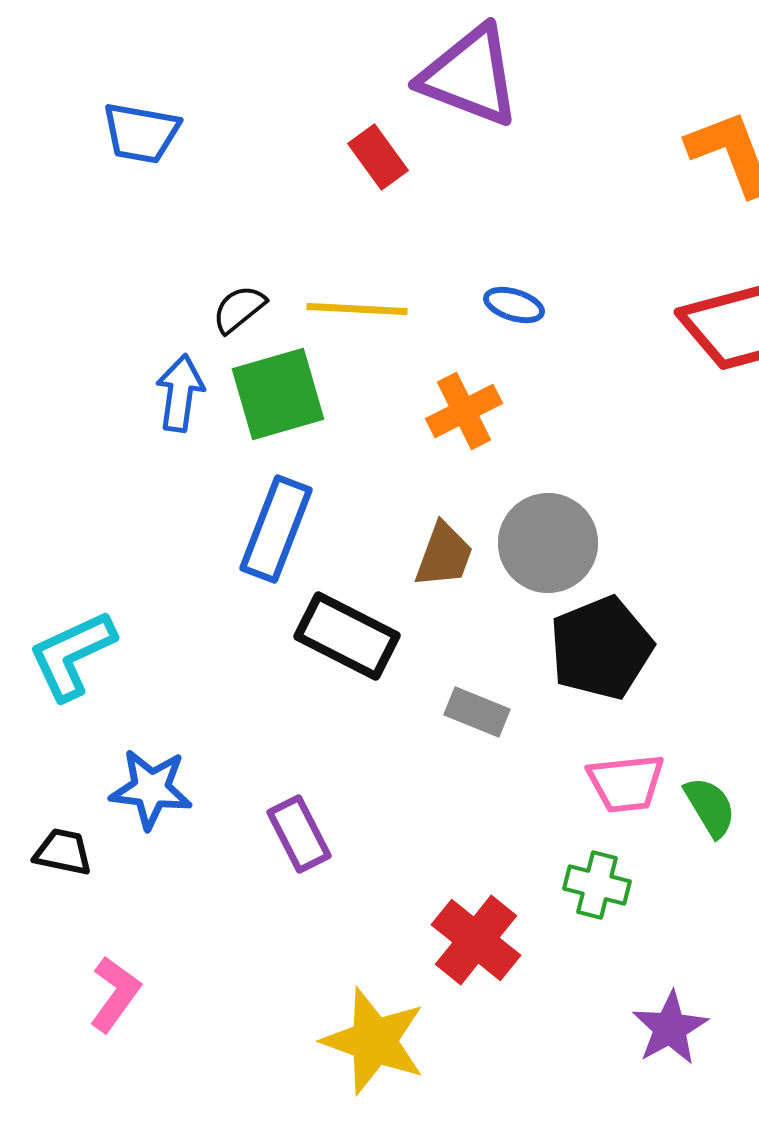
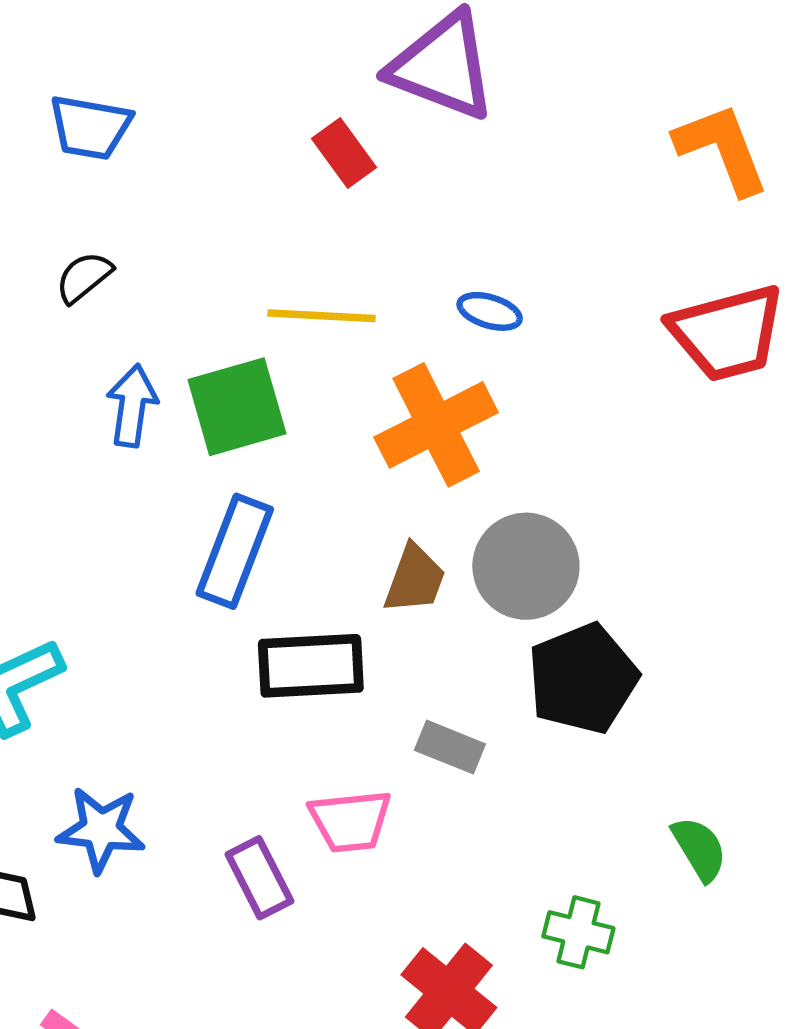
black semicircle: (239, 309) -> (84, 277), moved
orange cross: (464, 411) -> (436, 425), size x1.5
black rectangle: (347, 636) -> (311, 666), turned -30
pink trapezoid: (626, 783) -> (350, 821), moved

